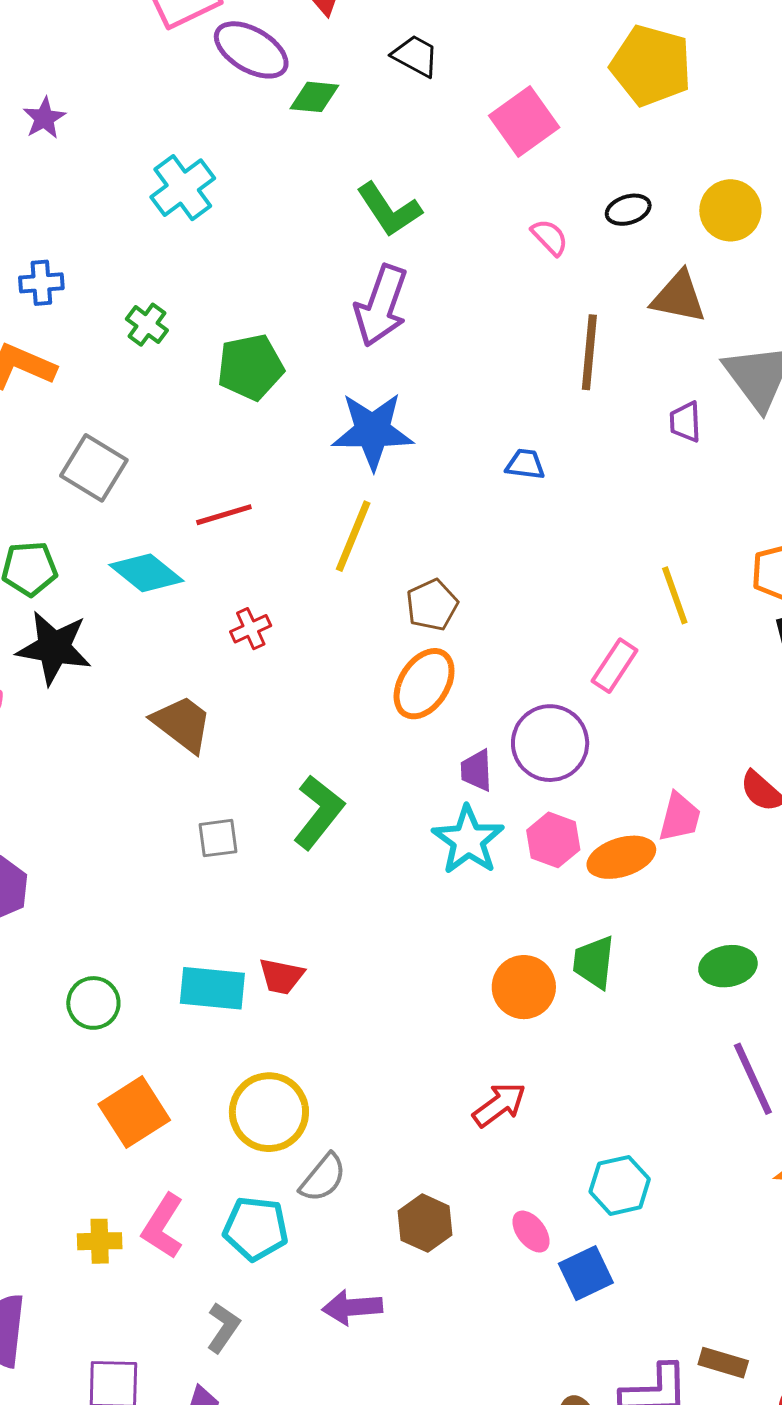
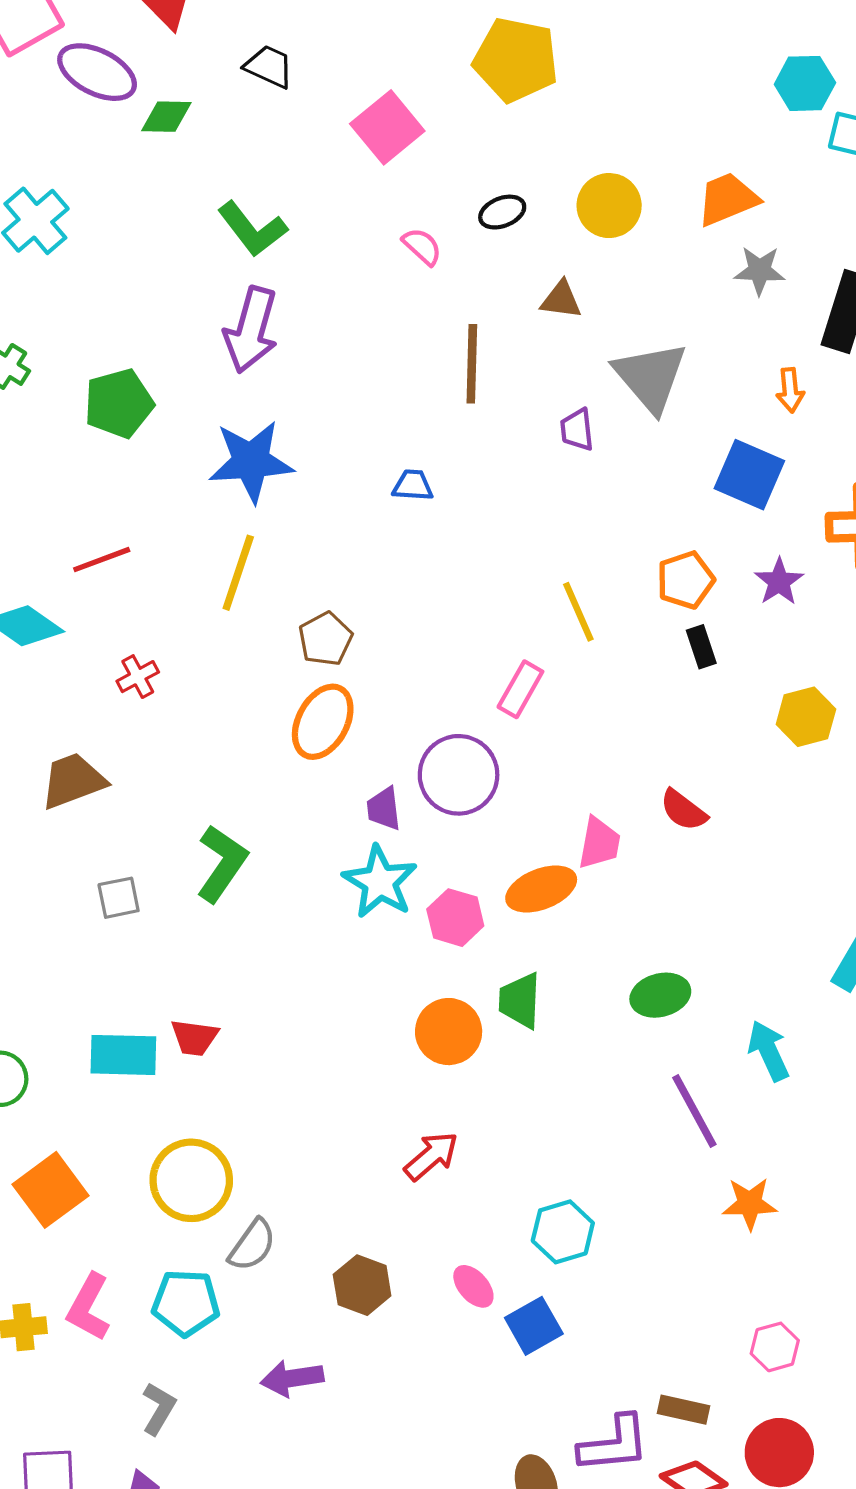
brown triangle: (679, 297) -> (561, 300), size x0.7
brown trapezoid: (182, 724) -> (73, 781), turned -54
pink hexagon: (553, 840) -> (455, 918), moved

